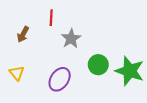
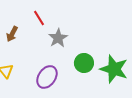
red line: (51, 18) -> (39, 18), turned -35

